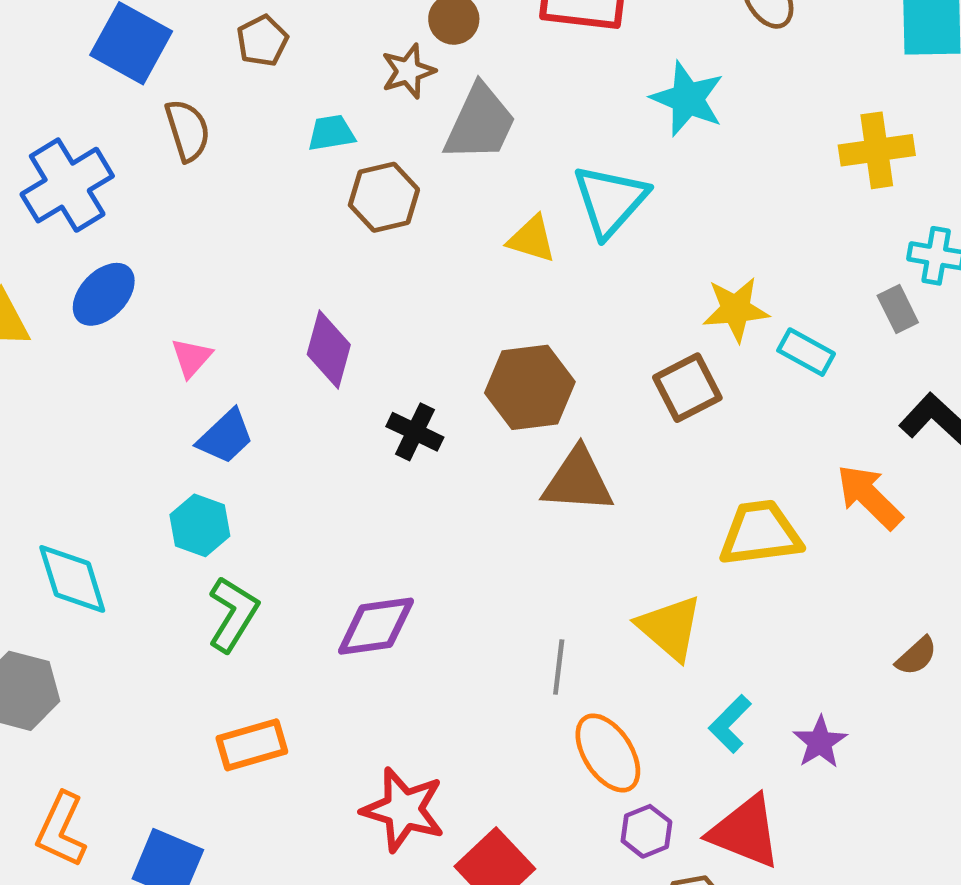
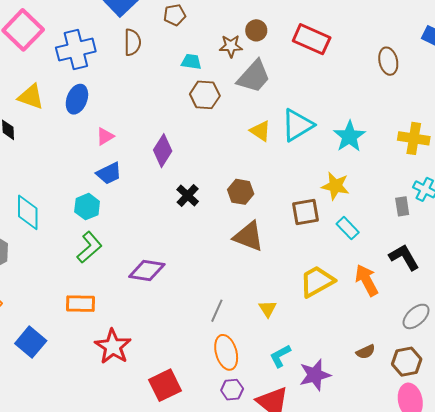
cyan star: (688, 99) -> (349, 136), moved
blue ellipse: (104, 294) -> (77, 99), turned -40
cyan rectangle: (806, 352) -> (348, 228), moved
brown hexagon: (530, 387) -> (241, 192), size x0.7
yellow trapezoid: (760, 533) -> (317, 281), turned -39
yellow triangle: (670, 628) -> (268, 309), size x0.6
purple star: (820, 742) -> (315, 375), size x1.4
red star: (403, 810) -> (113, 347), moved

